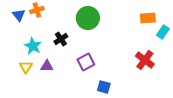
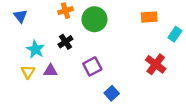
orange cross: (37, 10) -> (65, 11), moved
orange rectangle: (148, 18) -> (149, 17), moved
blue square: (104, 87) -> (112, 93), turned 32

